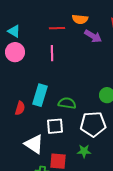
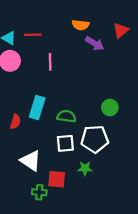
red line: (57, 28) -> (33, 35), moved
white square: (55, 126) -> (65, 143), moved

